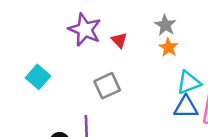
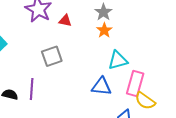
red triangle: (119, 40) -> (65, 21), turned -40
blue triangle: (186, 107) -> (102, 86), moved

